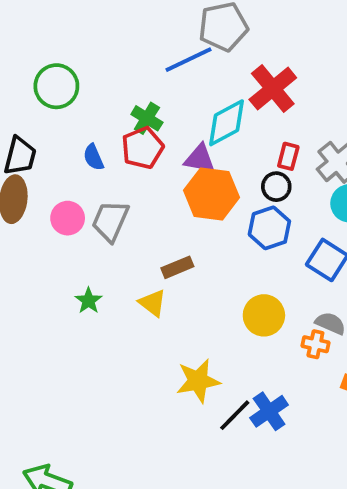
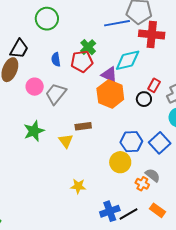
red cross: (273, 89) -> (152, 34), moved, turned 30
blue hexagon: (269, 228) -> (131, 142), moved
green star: (89, 301) -> (34, 131), size x1.5
yellow star: (198, 381) -> (78, 186), size x0.7
black line: (235, 415) -> (129, 214), moved

